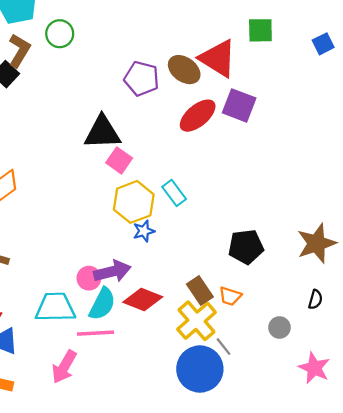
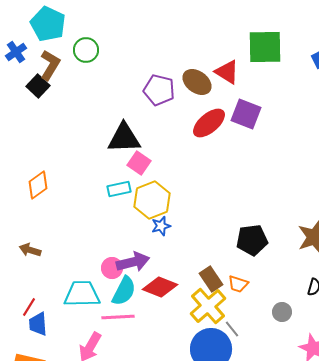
green square: (260, 30) -> (265, 47), size x1.5
red triangle: (218, 58) -> (227, 72), size x0.7
cyan rectangle: (174, 193) -> (119, 189), moved, turned -65

